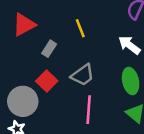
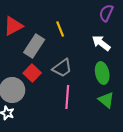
gray rectangle: (49, 49) -> (34, 46), size x1.6

